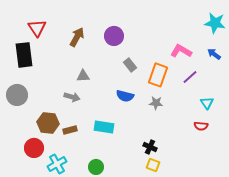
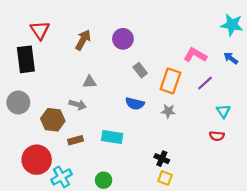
brown hexagon: (48, 123) -> (53, 120), moved
red circle: (34, 148) -> (37, 160), size x1.4

